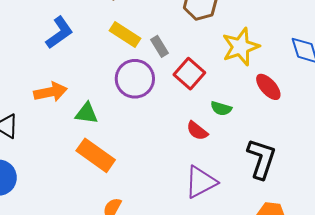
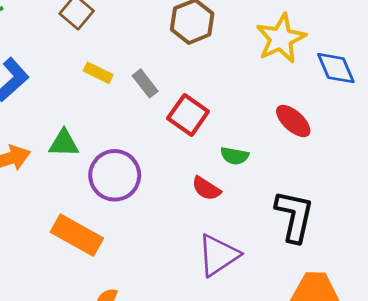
yellow rectangle: (125, 35) -> (98, 73), size x0.7
yellow star: (241, 47) -> (281, 38), moved
purple circle: (135, 79) -> (115, 175), moved
green triangle: (86, 113) -> (64, 143), moved

